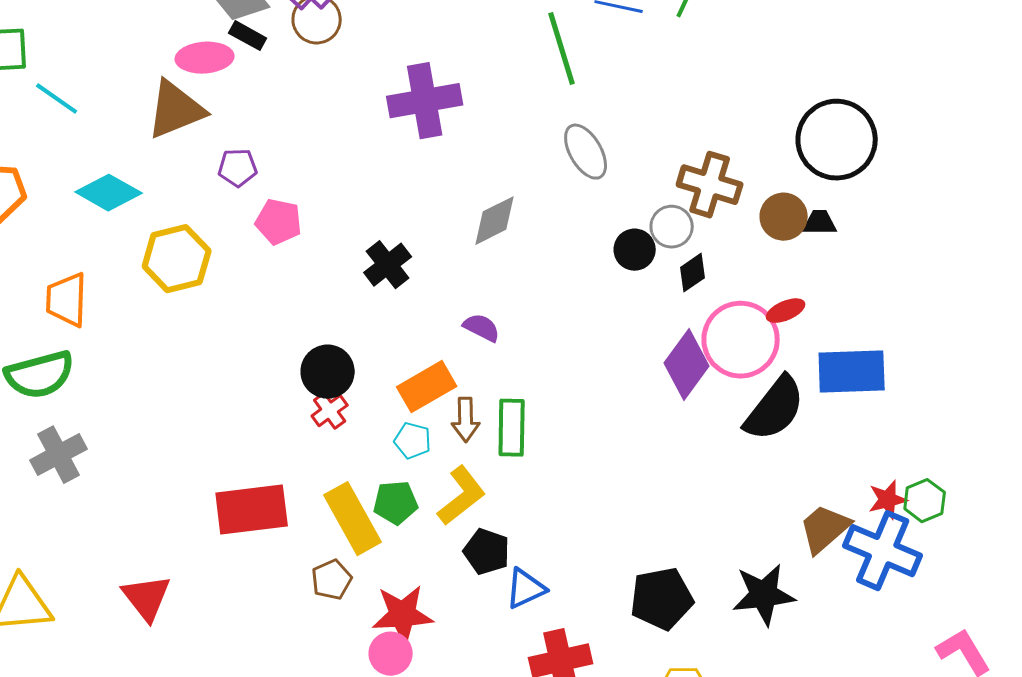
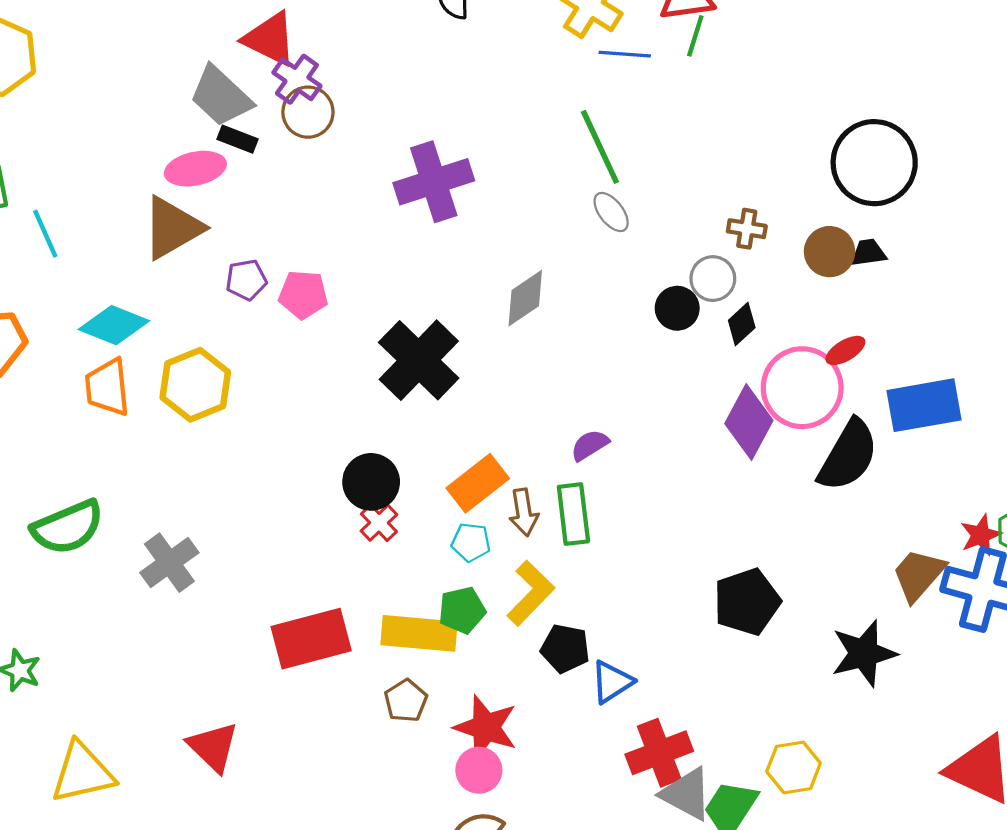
green line: (562, 49) -> (600, 147), moved
cyan line: (57, 99) -> (45, 234), turned 39
gray ellipse: (586, 152) -> (611, 212), size x0.7
brown cross: (710, 185) -> (747, 229), size x0.6
pink pentagon: (279, 222) -> (303, 295), moved
black cross: (388, 265) -> (419, 360), size x1.6
orange trapezoid: (67, 300) -> (107, 387), moved
purple semicircle: (482, 328) -> (590, 445), moved, turned -51
gray cross: (59, 455) -> (169, 563), moved
yellow rectangle: (353, 519) -> (419, 633), turned -48
black pentagon: (662, 599) -> (747, 602), moved
red star: (403, 615) -> (486, 727), turned 30

